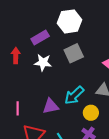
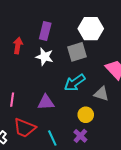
white hexagon: (70, 21) -> (91, 29), moved
purple rectangle: (40, 38) -> (45, 31), turned -54
cyan arrow: (74, 95) -> (75, 83), moved

